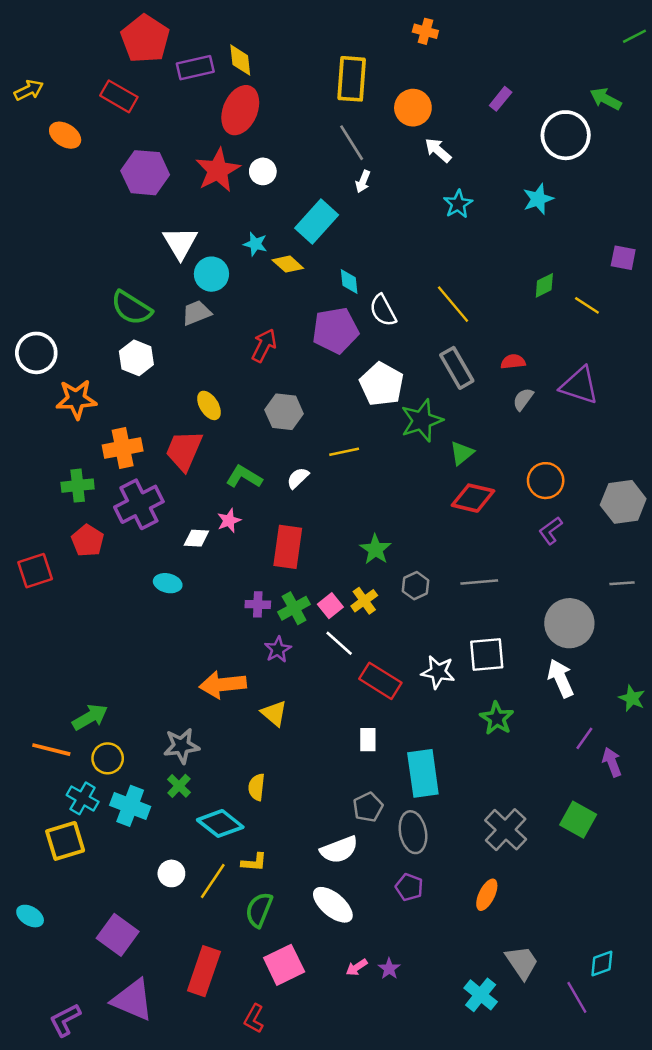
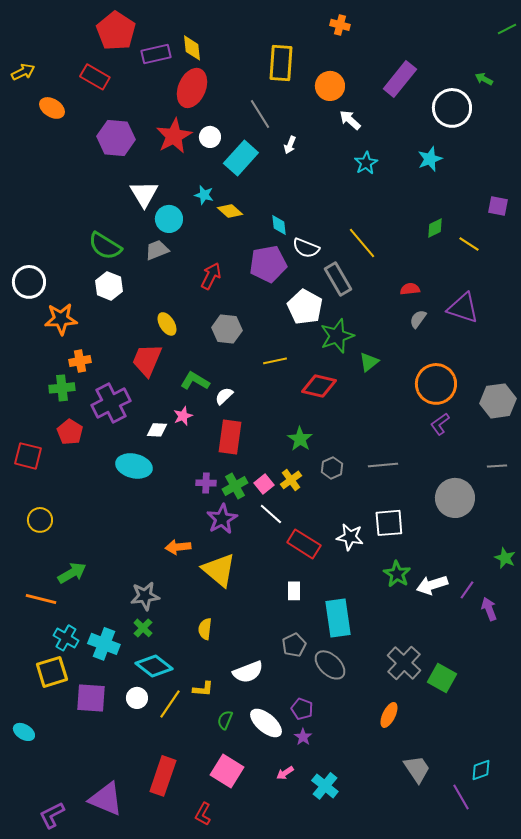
purple rectangle: (501, 99) -> (400, 79), size x1.8
green arrow: (606, 99) -> (484, 79), size x0.7
gray line: (352, 143) -> (260, 114), moved
cyan rectangle: (317, 221) -> (241, 158), moved
white semicircle: (383, 310) -> (306, 248), turned -40
gray rectangle: (457, 368) -> (338, 279), moved
orange cross: (123, 448) -> (80, 361), moved, size x0.7
white semicircle: (298, 478) -> (224, 396), moved
orange circle: (546, 481) -> (436, 384), size x1.4
red diamond: (473, 498) -> (319, 386), moved
red square: (35, 571) -> (28, 456), turned 32
cyan ellipse: (168, 583) -> (134, 466), size x1.6
purple star: (278, 649) -> (222, 519), size x1.4
white arrow: (561, 678) -> (432, 585), moved, turned -84
orange arrow: (223, 685) -> (178, 547), size x0.7
yellow triangle: (274, 713) -> (219, 570), size x1.6
yellow circle: (108, 758) -> (40, 520), moved
green square: (578, 820) -> (442, 678), moved
cyan diamond: (220, 823) -> (154, 666), moved
gray ellipse: (413, 832) -> (330, 665), turned -36
white semicircle: (339, 850) -> (248, 672), moved
purple pentagon: (409, 887) -> (302, 709), moved
green semicircle: (259, 910) -> (225, 720), moved, size x0.7
purple square: (118, 935) -> (91, 698), moved, turned -32
pink square: (284, 965) -> (227, 771), turned -32
purple star: (389, 969) -> (303, 737), moved
cyan cross: (481, 995) -> (325, 786), moved

